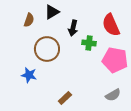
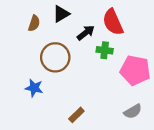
red semicircle: (111, 25) -> (113, 22), moved
black arrow: (73, 28) -> (86, 33), turned -140

